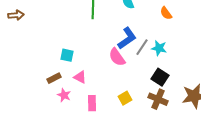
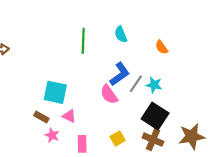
cyan square: (67, 55) -> (55, 92), size x1.6
black square: (160, 77) -> (155, 116), size x1.4
brown rectangle: (54, 78) -> (41, 117), turned 56

